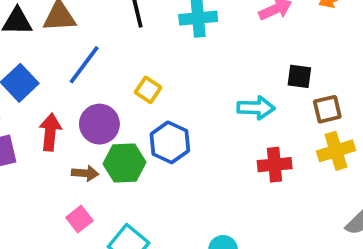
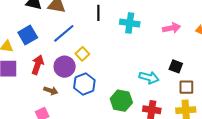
yellow square: (148, 90) -> (82, 54), moved
blue hexagon: (170, 142) -> (84, 84), moved
green hexagon: (125, 163) -> (121, 101), moved

